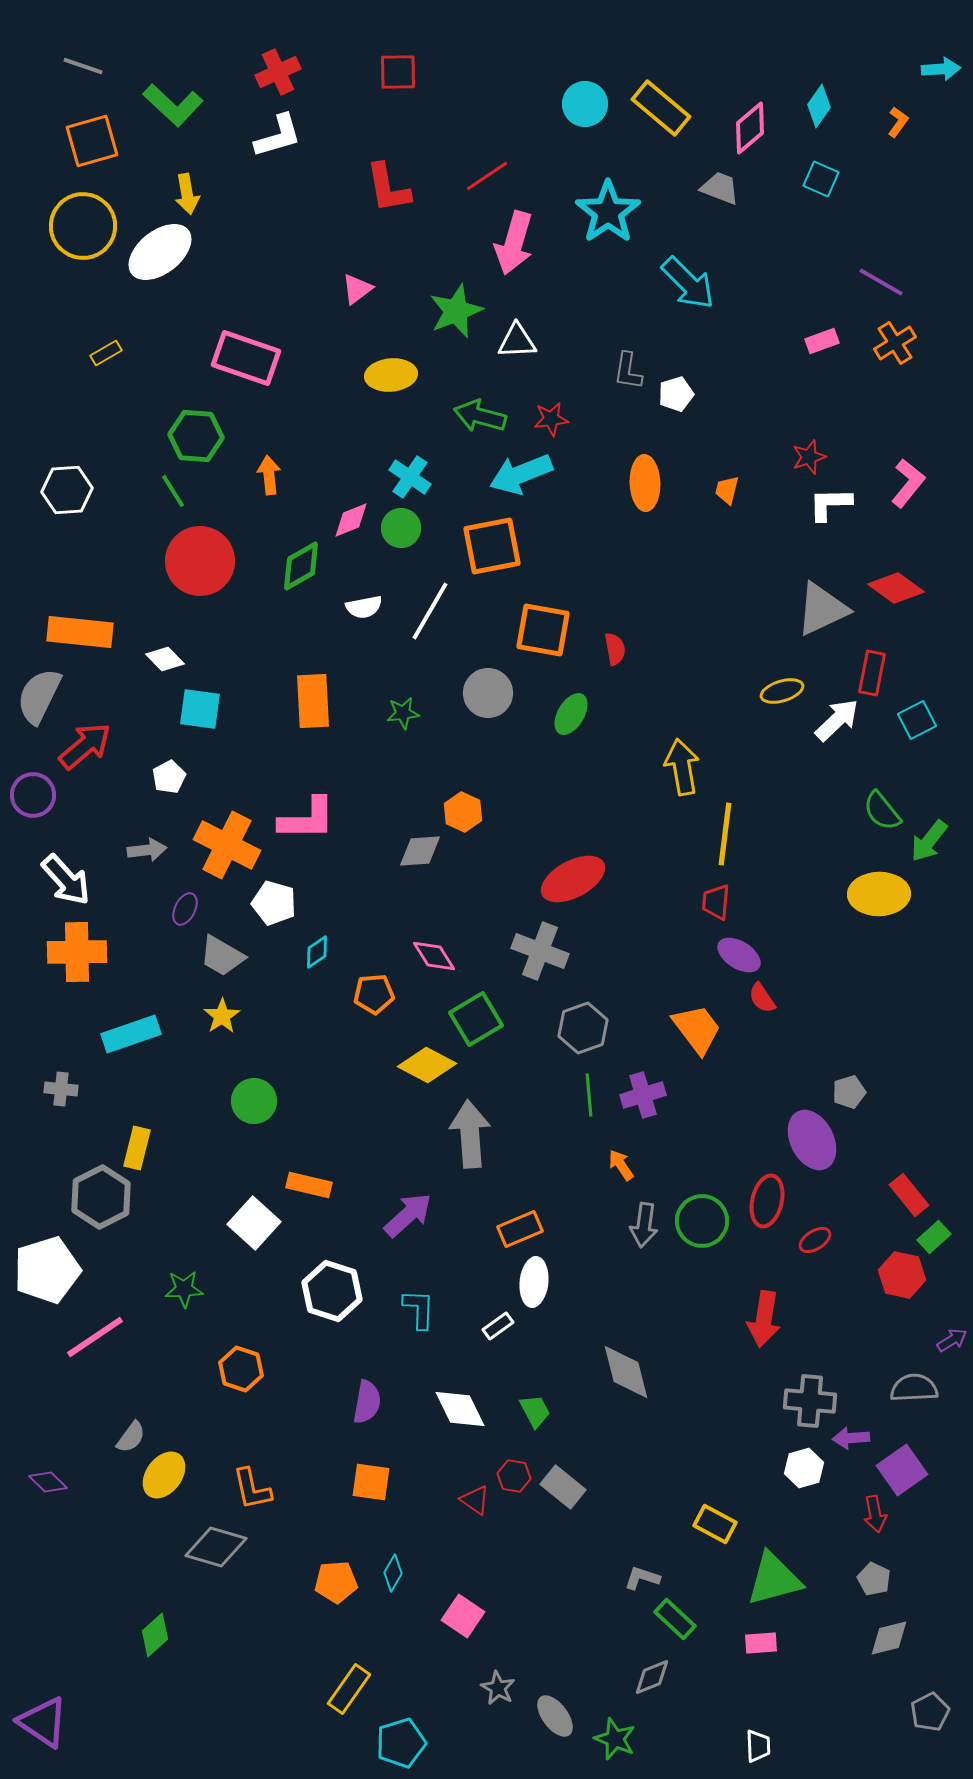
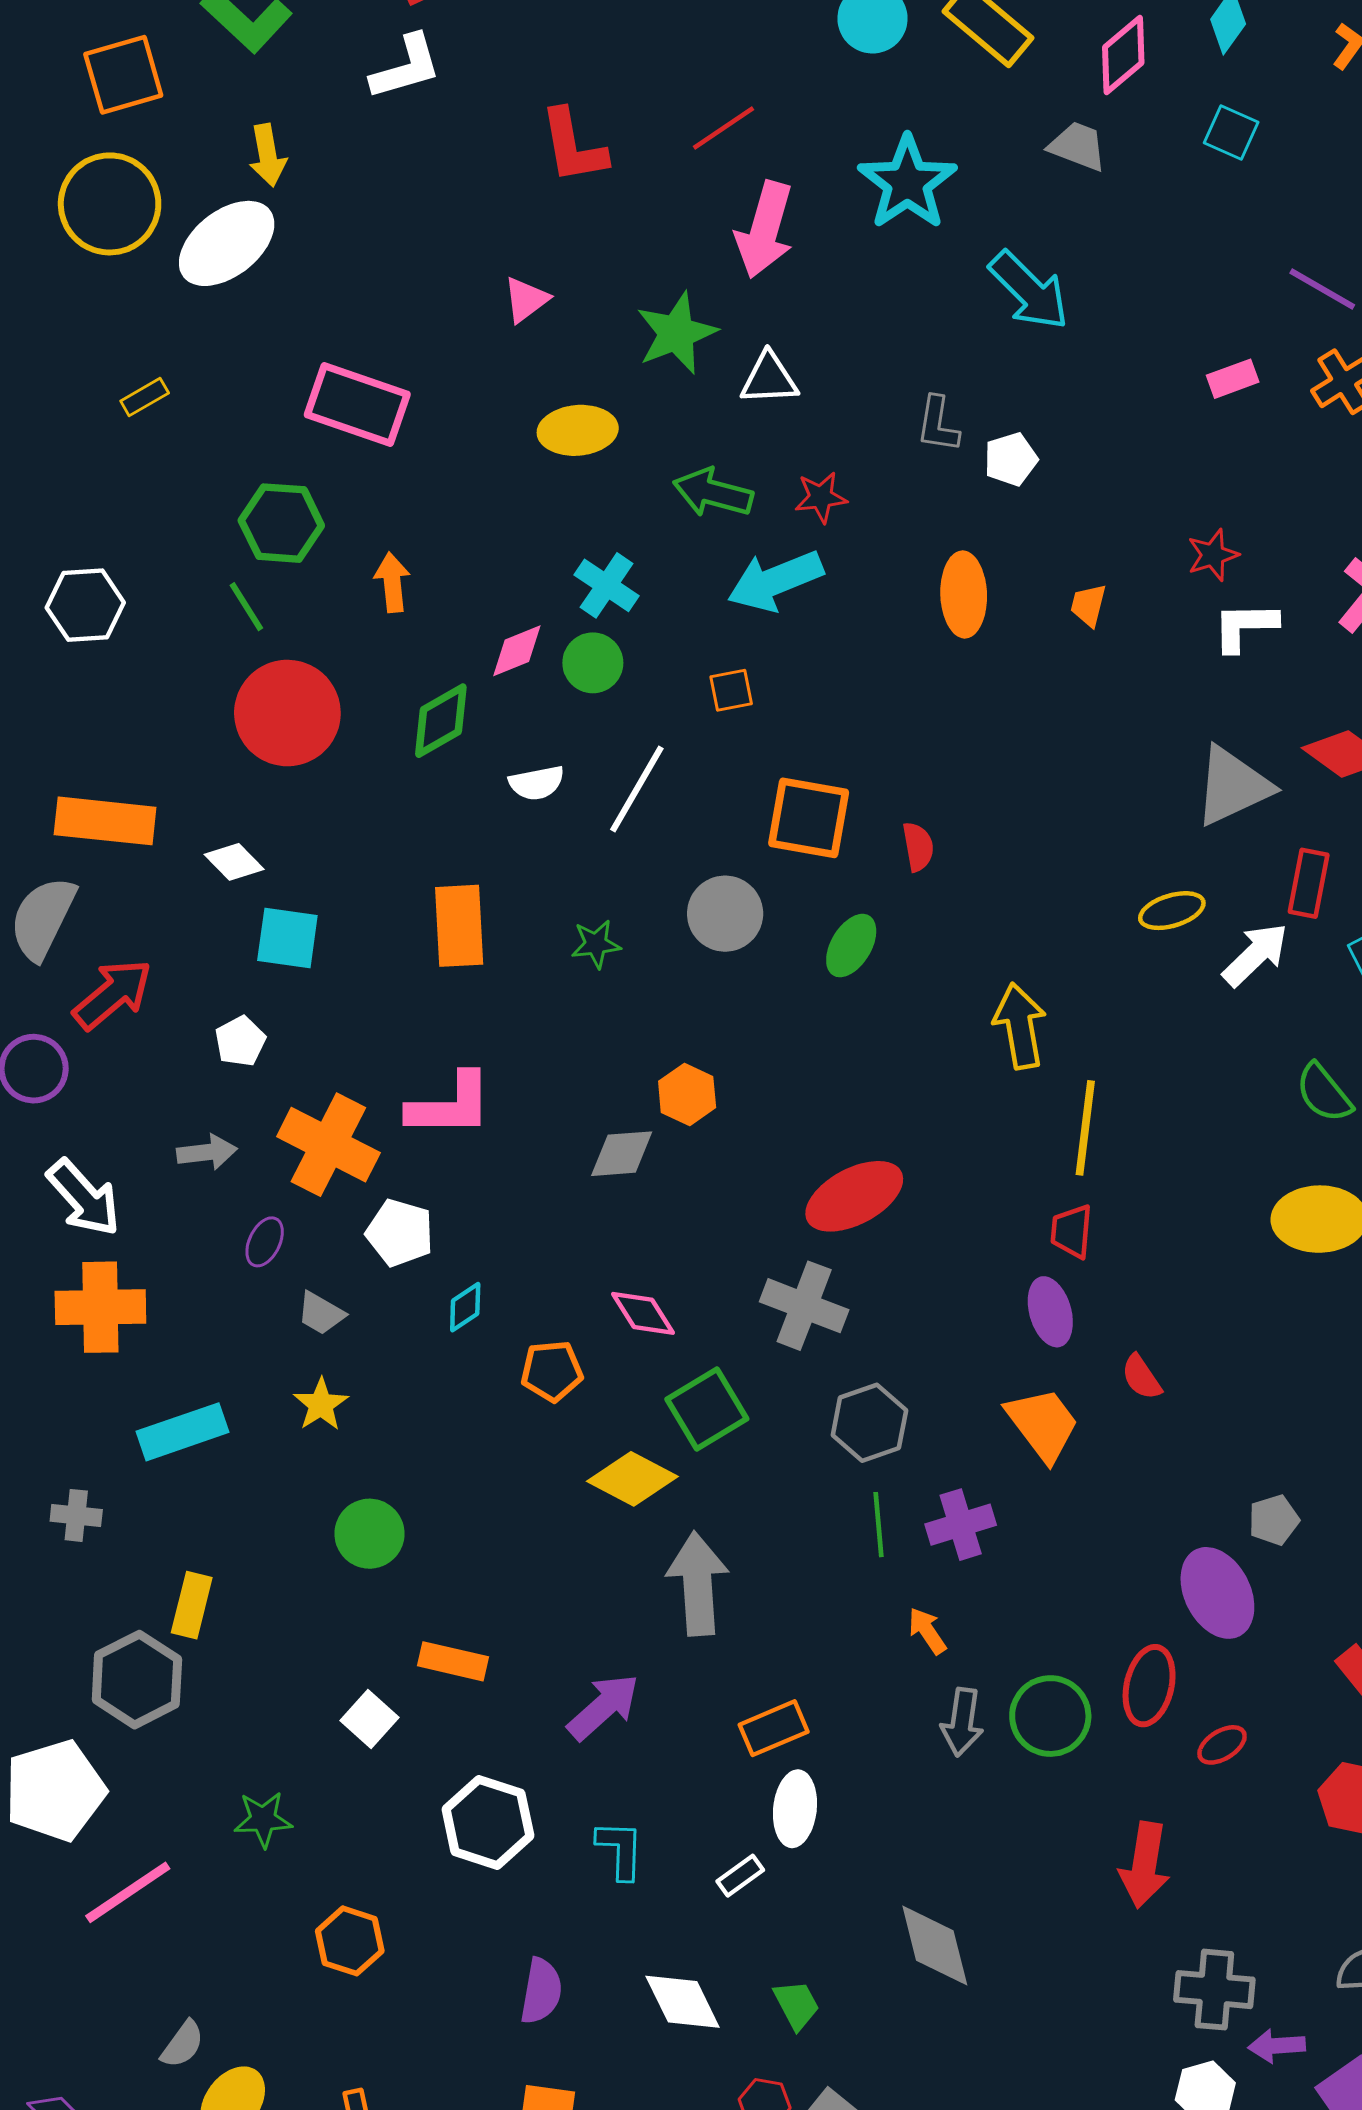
orange square: (492, 546) -> (731, 690), size x0.5
purple ellipse: (739, 955) -> (1050, 1312), moved, turned 42
gray trapezoid: (222, 956) -> (321, 1313), size x0.7
white square: (254, 1223) -> (369, 1719), size x0.7

